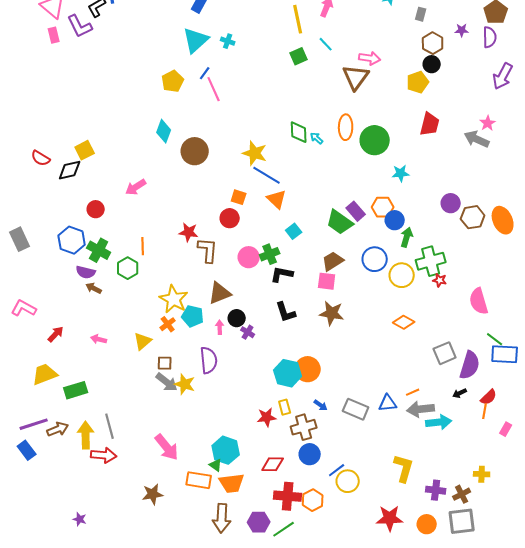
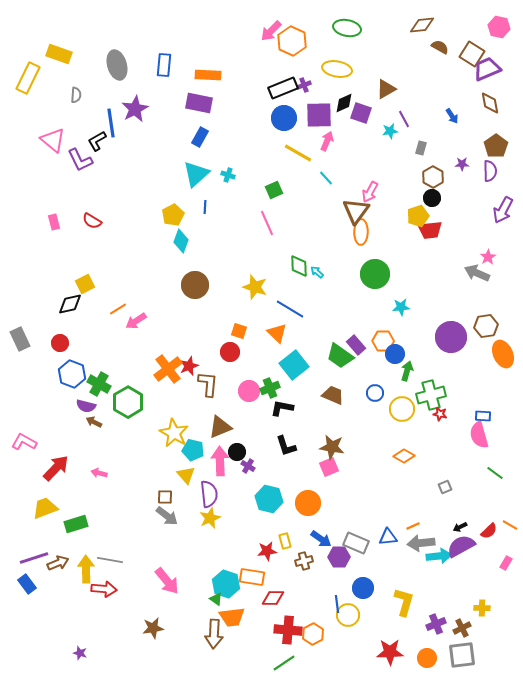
yellow line: (298, 19) -> (298, 153), turned -48
pink rectangle: (54, 35) -> (54, 222), moved
green square: (299, 56) -> (274, 190), moved
pink arrow: (370, 58) -> (370, 192), turned 110
blue line: (205, 73) -> (205, 207), turned -32
pink line: (214, 89) -> (267, 223), moved
red trapezoid: (430, 124) -> (430, 230), moved, turned 70
orange ellipse: (346, 127) -> (361, 232), moved
cyan diamond: (164, 131) -> (181, 241), moved
red semicircle: (41, 158) -> (92, 221), moved
blue line: (267, 175) -> (290, 309), moved
purple circle: (451, 203) -> (451, 337), size x1.6
red circle: (96, 209) -> (60, 343), moved
brown hexagon: (473, 217) -> (486, 326), moved
cyan square: (294, 231) -> (294, 365), size x1.8
red star: (189, 232) -> (189, 366), turned -30
gray rectangle: (20, 239) -> (20, 339), moved
orange line: (143, 246) -> (118, 309), moved, turned 60
blue circle: (375, 259) -> (375, 393), size x0.7
brown trapezoid: (333, 261) -> (333, 395), turned 55
green hexagon: (128, 268) -> (128, 402), size x1.4
pink square: (327, 281) -> (329, 467), moved, turned -30
orange cross: (168, 324) -> (168, 369), moved, size x1.8
pink arrow: (220, 327) -> (220, 461), size x2.0
red arrow: (56, 334) -> (56, 468), size x1.6
yellow triangle: (143, 341) -> (186, 475), moved, turned -30
gray square: (445, 353) -> (445, 487), size x0.6
blue rectangle: (505, 354) -> (483, 416), moved, size x0.6
purple semicircle: (470, 365) -> (461, 546), moved, turned -136
cyan hexagon: (288, 373) -> (269, 499), moved
yellow star: (185, 384) -> (210, 518), moved, turned 30
blue arrow: (321, 405) -> (321, 539), size x1.5
orange line: (485, 411) -> (510, 525), moved, turned -70
gray line: (110, 426) -> (110, 560), turned -65
brown cross: (304, 427) -> (304, 561), size x0.7
blue circle: (310, 454) -> (363, 588), moved
blue line: (337, 470) -> (337, 604), turned -60
orange rectangle: (199, 480) -> (252, 577), moved
purple cross: (436, 490) -> (436, 624), turned -30
brown arrow: (222, 518) -> (214, 634), moved
purple hexagon: (259, 522) -> (339, 557), moved

